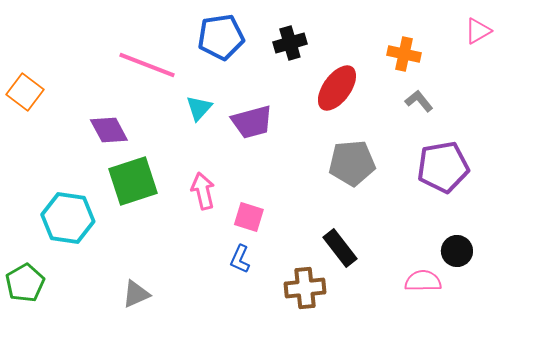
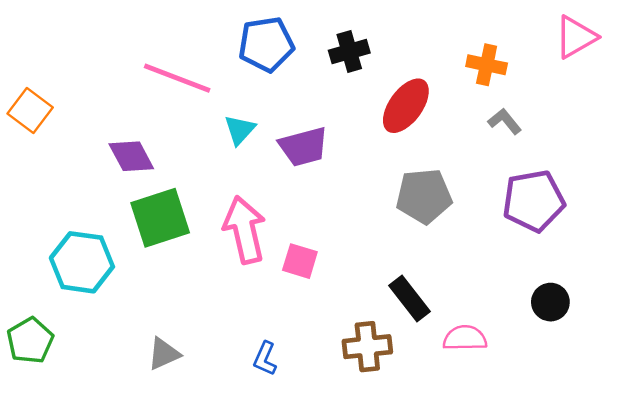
pink triangle: (478, 31) -> (576, 37), size x1.4
pink arrow: (203, 191) -> (244, 230), size x1.5
blue L-shape: (240, 259) -> (265, 359), moved
pink semicircle: (423, 281) -> (465, 338), moved

